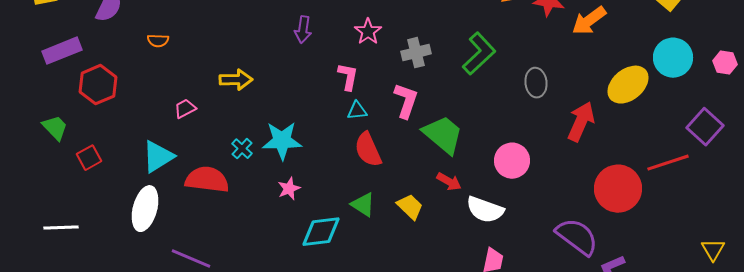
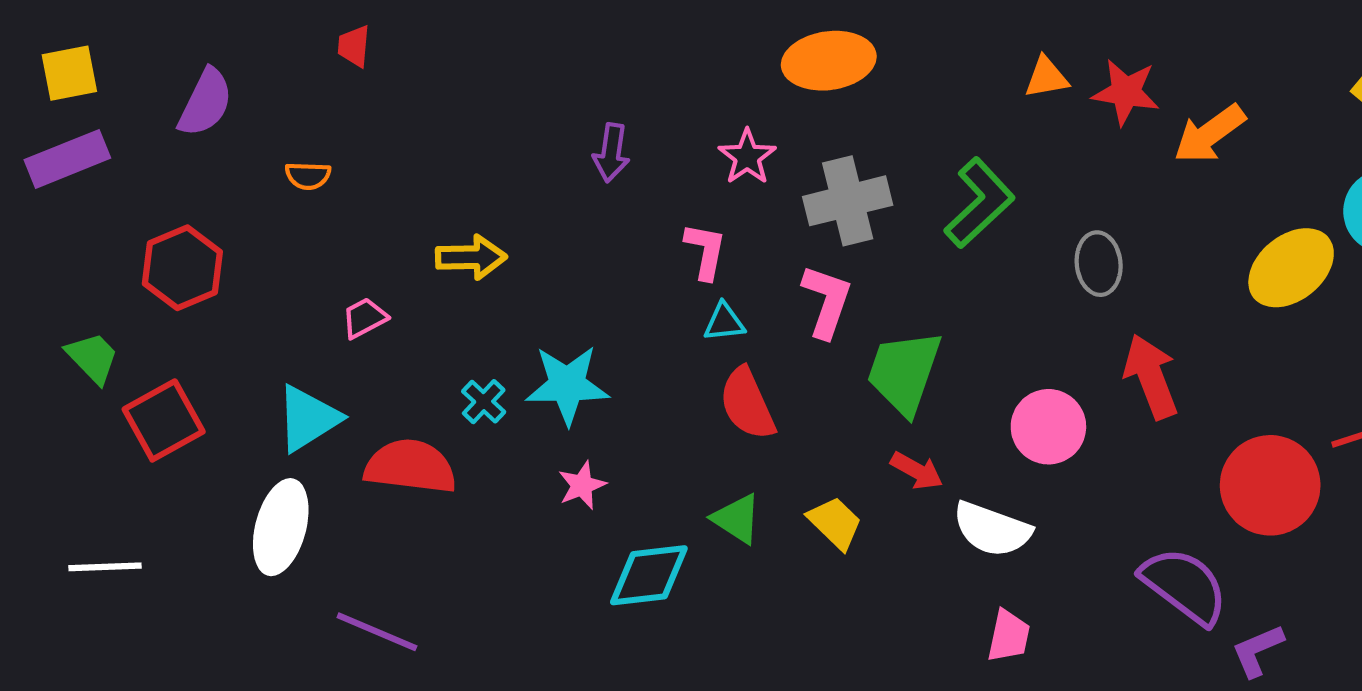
purple rectangle: (62, 51) -> (67, 159), moved
gray cross: (416, 53) -> (848, 201), size x1.4
red arrow: (581, 122) -> (1151, 377), moved, turned -45
green trapezoid: (443, 135) -> (904, 372), turned -111
red square: (89, 158) -> (164, 420), size x1.5

